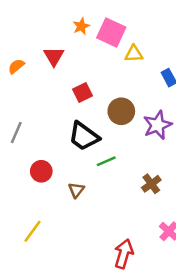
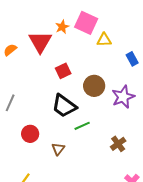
orange star: (81, 26) -> (62, 27), moved
red triangle: (54, 56) -> (40, 42), size x1.4

